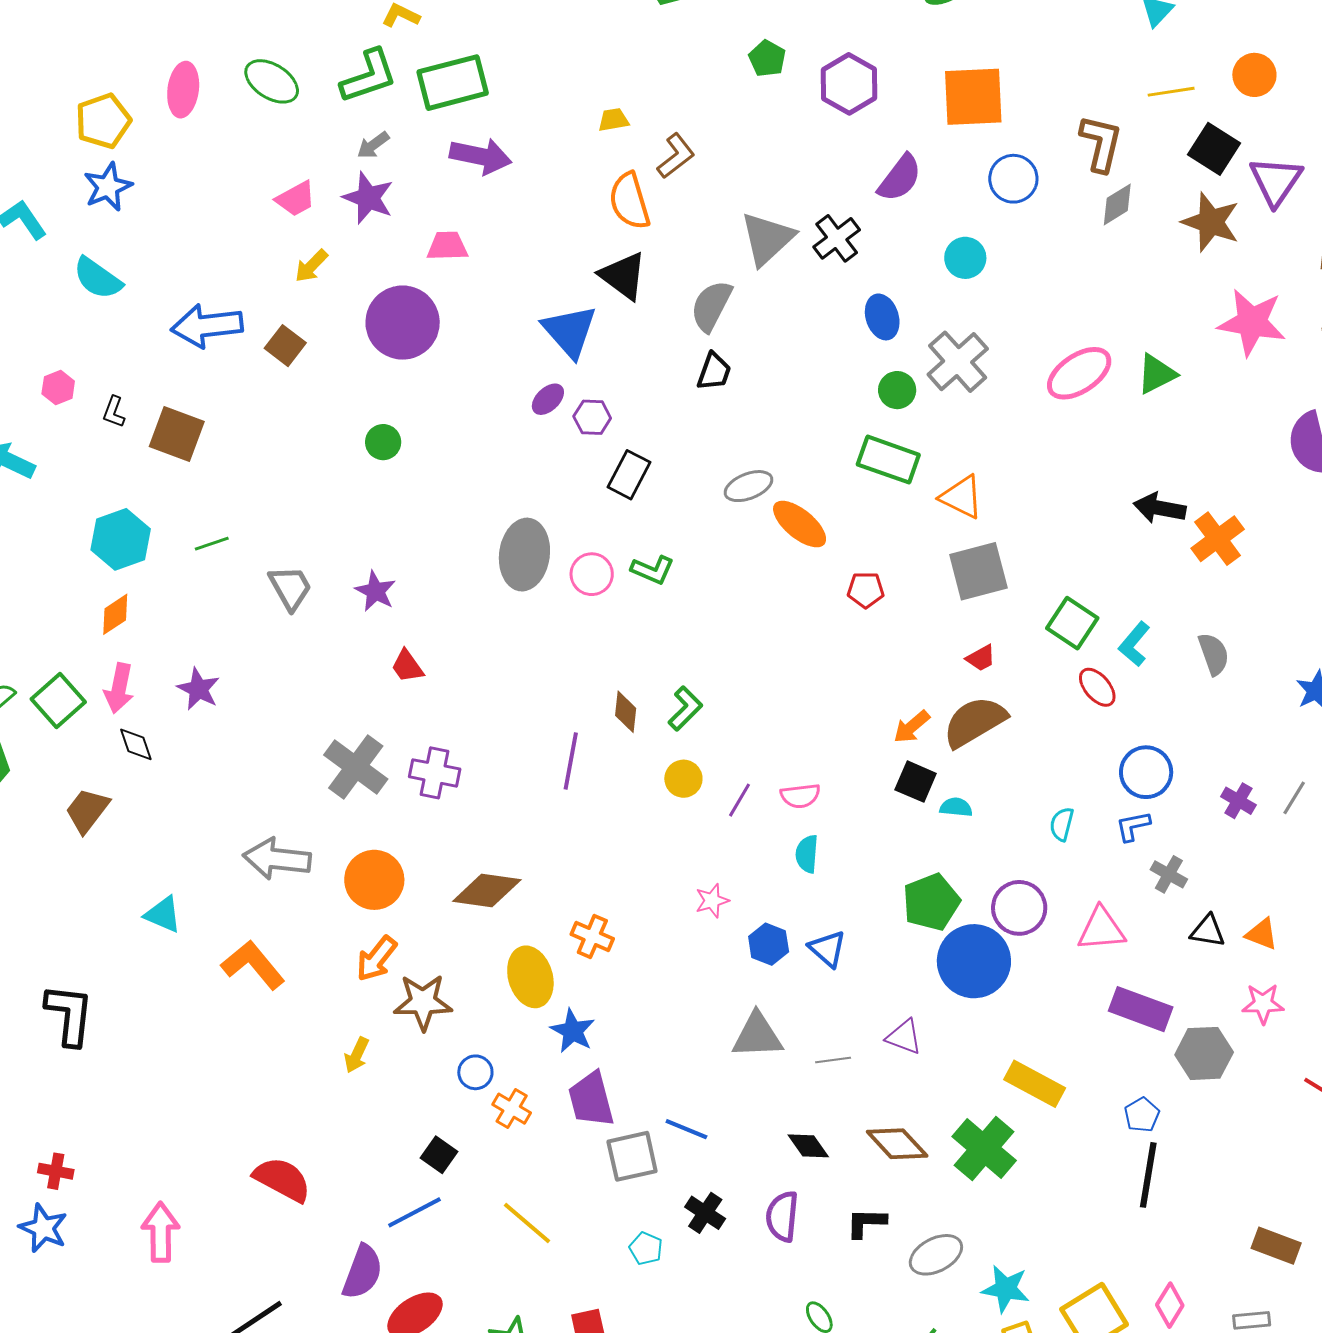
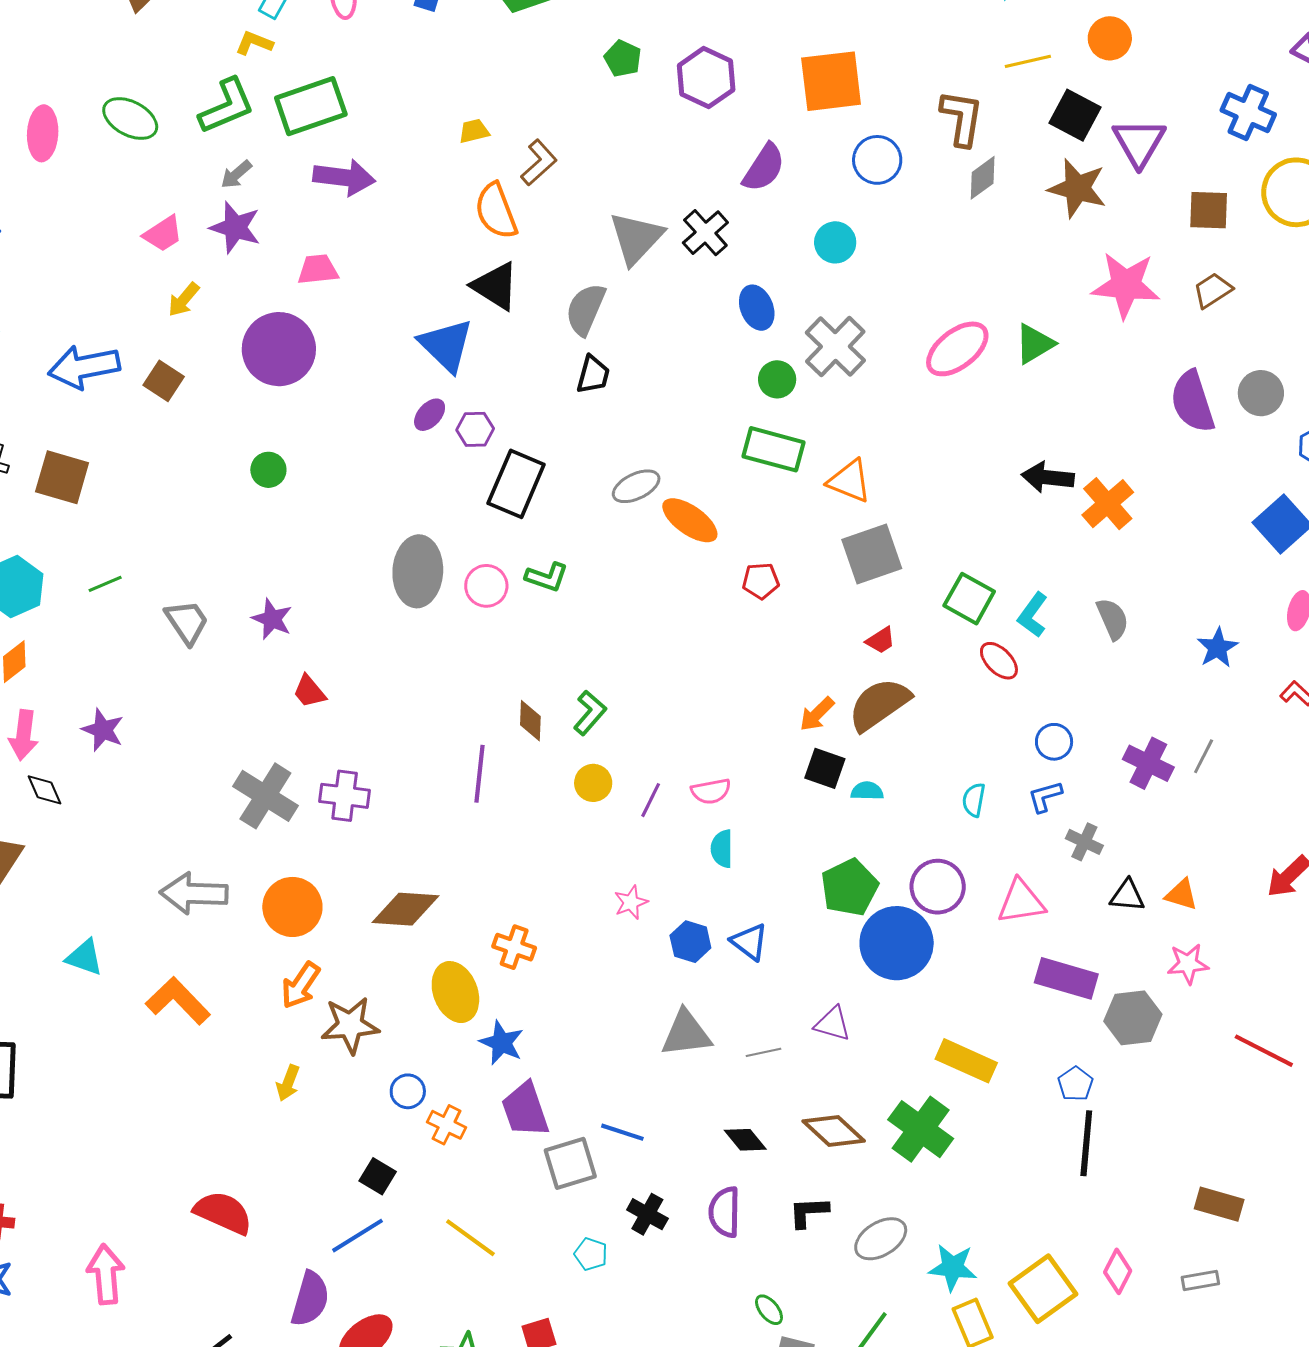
black rectangle: (629, 475) -> (516, 484), size x1.4
blue circle: (1146, 772) -> (1054, 742), size x0.7
purple cross: (1238, 801) -> (1148, 763), size x1.4

